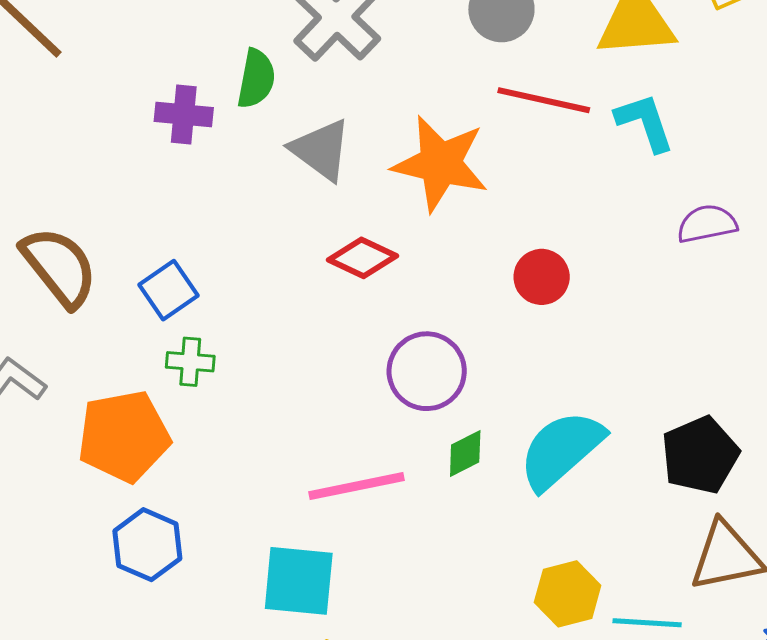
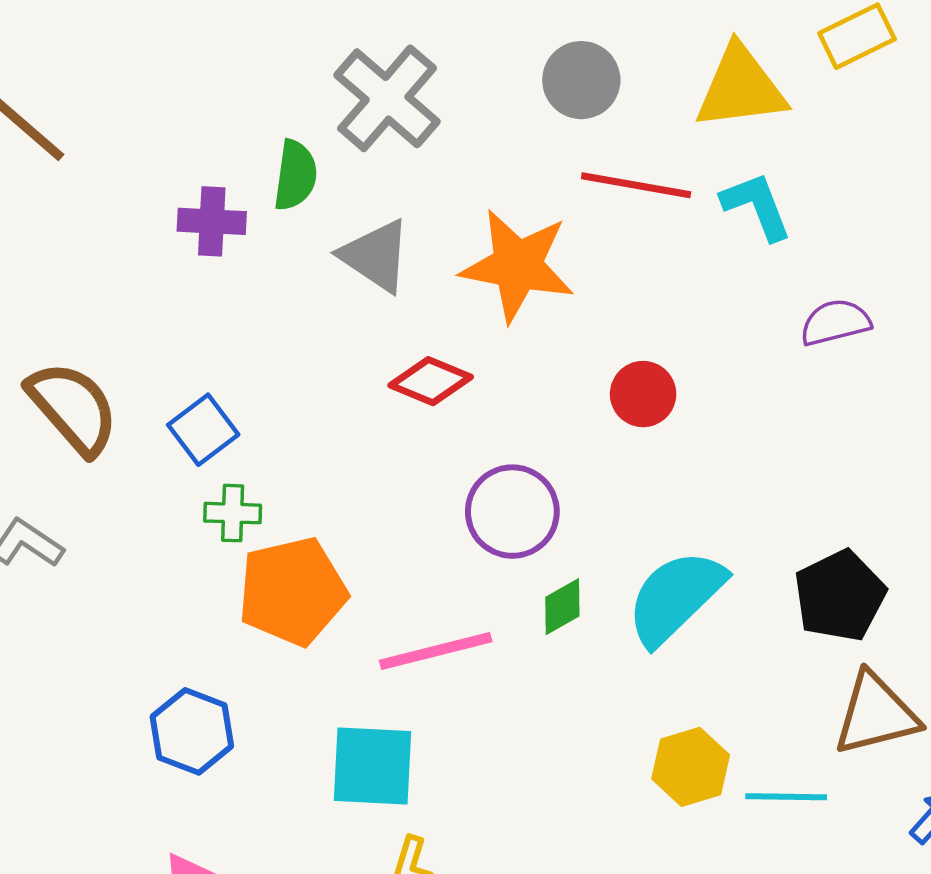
orange pentagon: (124, 436) -> (292, 591), moved

